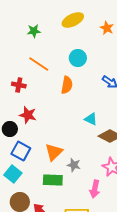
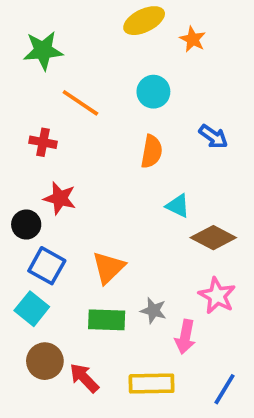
orange star: (107, 28) -> (193, 39), moved
green star: (34, 31) -> (43, 51), moved, size x1.5
orange semicircle: (67, 85) -> (152, 152), moved
gray star: (74, 165) -> (153, 311), moved

